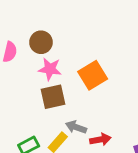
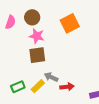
orange square: (93, 75) -> (70, 23), moved

